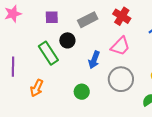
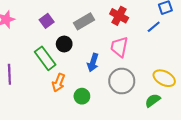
purple square: (52, 17) -> (47, 21), turned -32
pink trapezoid: (120, 46) -> (119, 47), turned 150
orange arrow: (37, 88) -> (59, 83), moved

